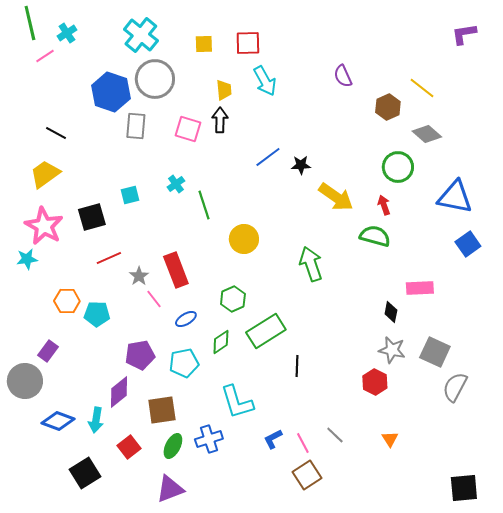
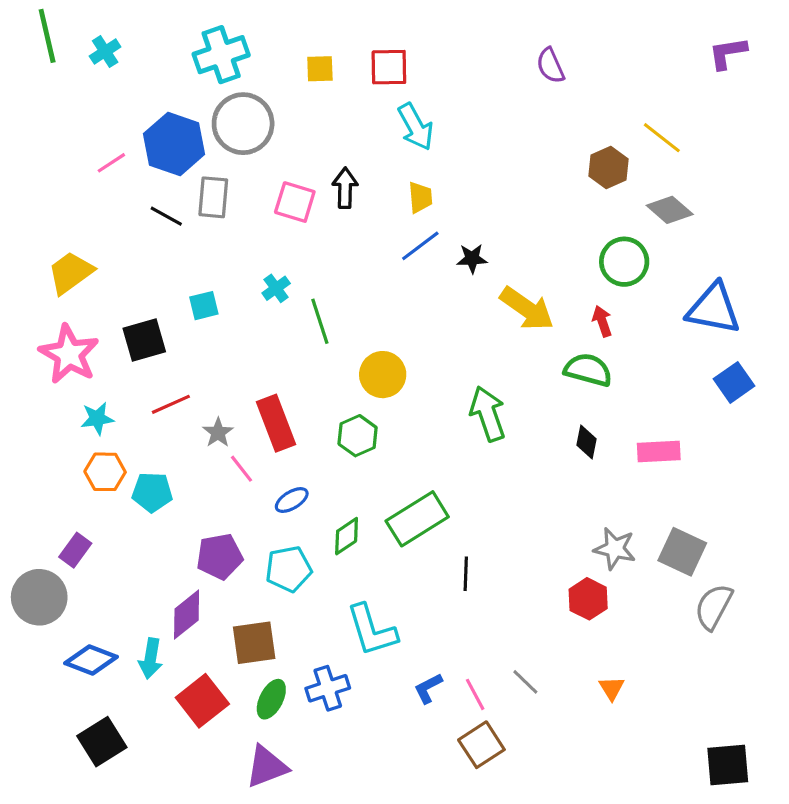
cyan cross: (141, 35) -> (221, 55), turned 32
pink line: (45, 56) -> (111, 163), moved
purple semicircle: (343, 76) -> (550, 66), moved
yellow trapezoid: (224, 90) -> (420, 197), moved
black line: (56, 133) -> (166, 216), moved
cyan star: (27, 259) -> (97, 418), moved
green hexagon: (233, 299) -> (358, 436), moved
black diamond: (391, 312) -> (587, 442), moved
red square: (129, 447) -> (202, 701), size x1.4
black square: (85, 473) -> (102, 742), moved

